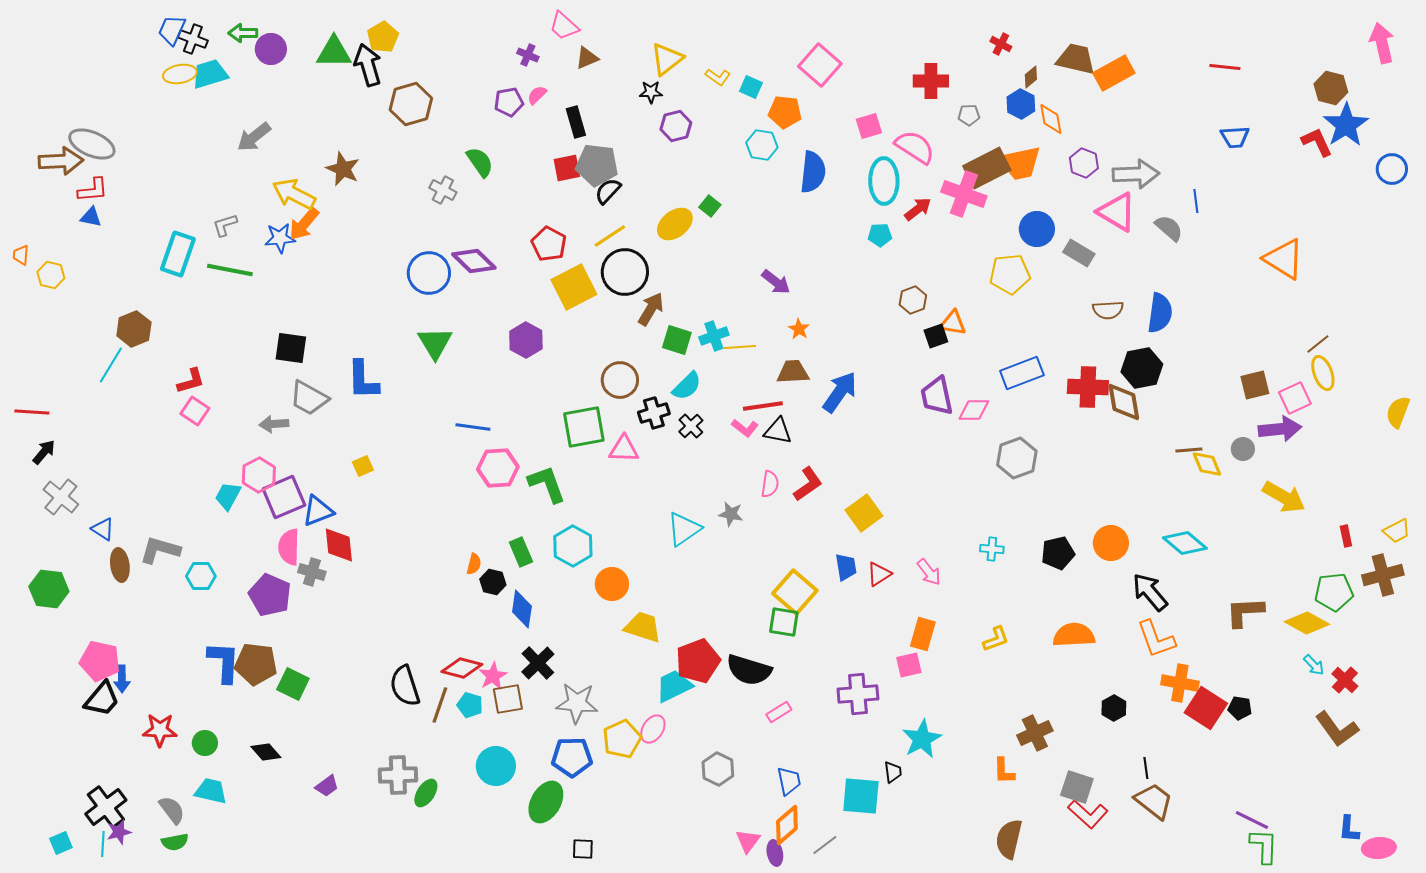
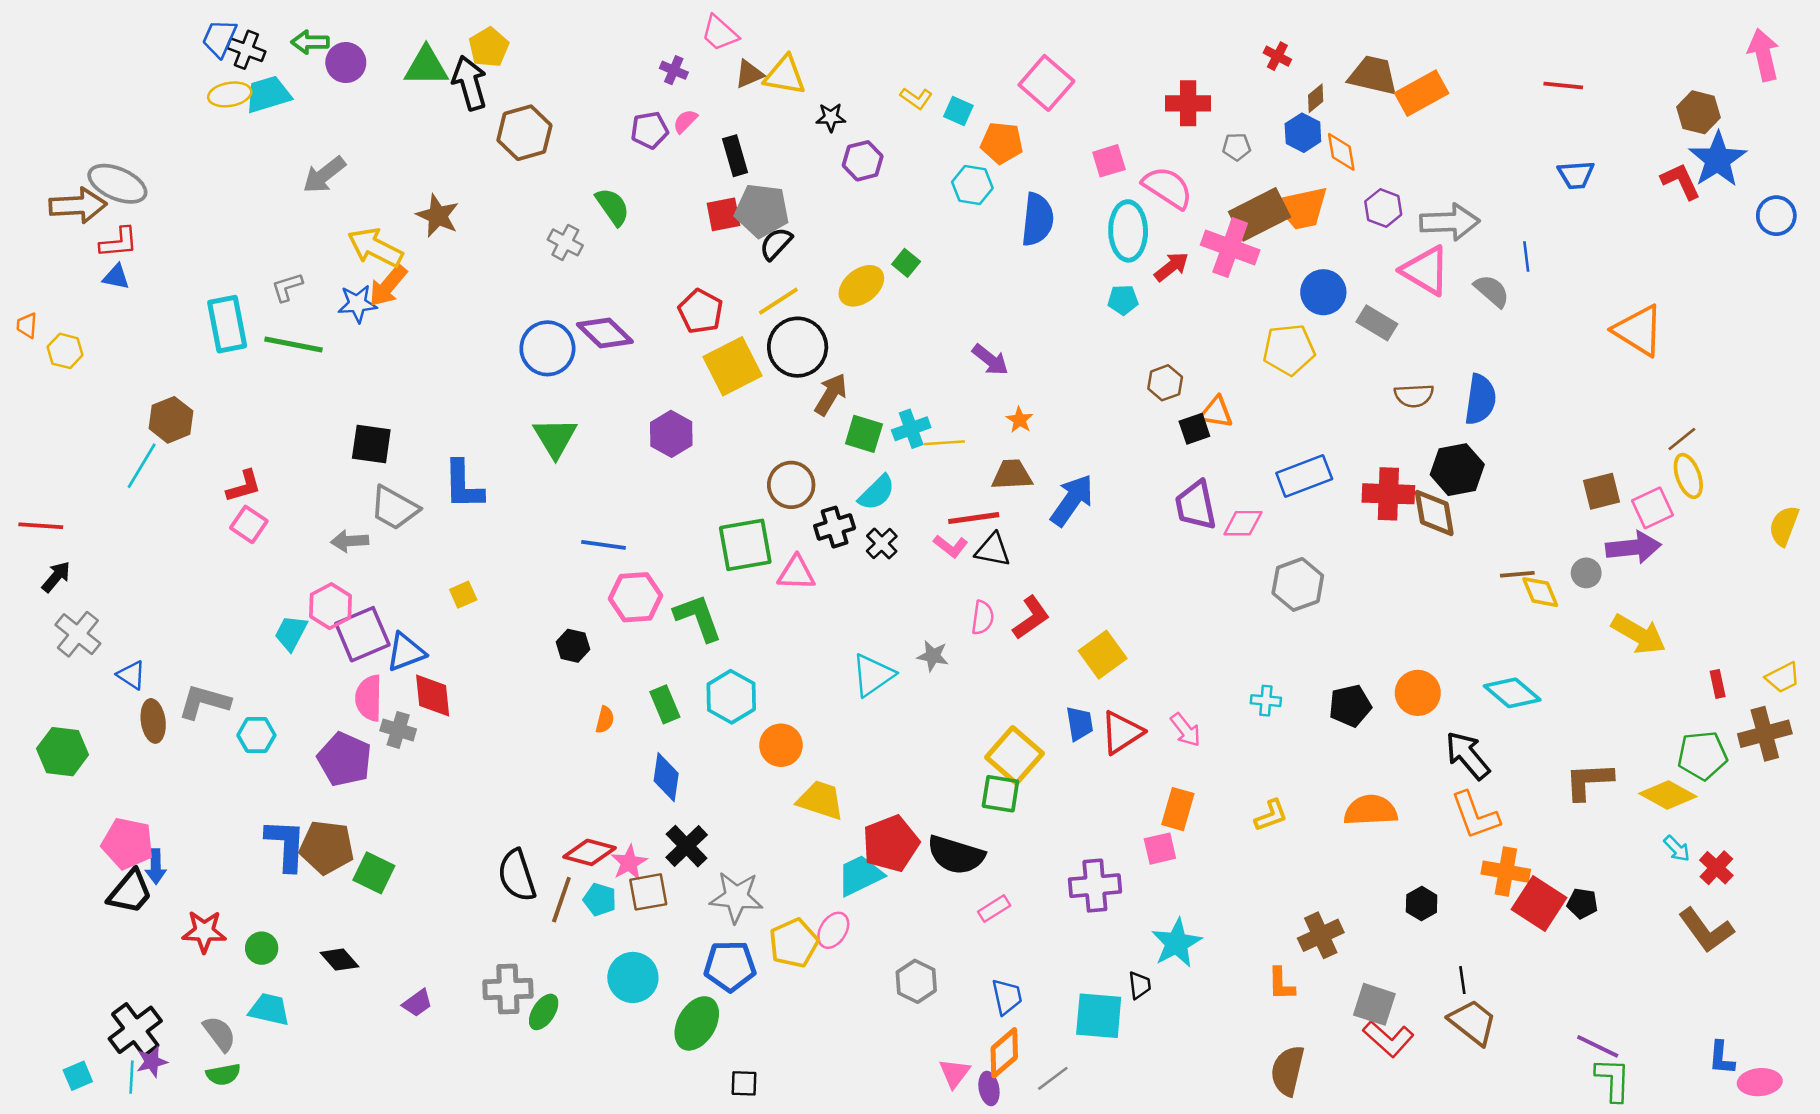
yellow triangle: (667, 59) -> (785, 75), moved, turned 48
cyan rectangle: (178, 254) -> (227, 324), turned -30
red triangle: (879, 574) -> (1122, 732), size x1.4
black hexagon: (493, 582) -> (573, 646), moved

